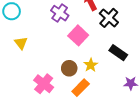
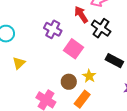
yellow triangle: (21, 43) -> (19, 63), turned 32

